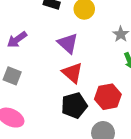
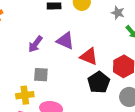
purple triangle: (68, 43) -> (65, 41), moved

